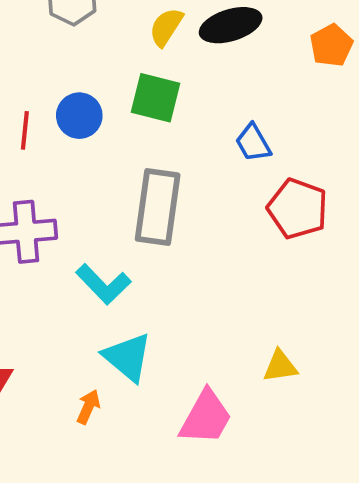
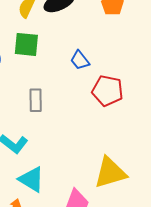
gray rectangle: (158, 207) -> (36, 100), size x0.6
yellow triangle: (280, 366) -> (110, 173), size x1.8

